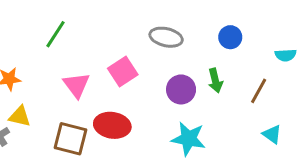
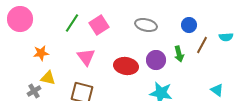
pink square: (123, 72) -> (99, 25), moved
brown line: (259, 91) -> (202, 45), moved
red ellipse: (112, 125) -> (126, 66), moved

